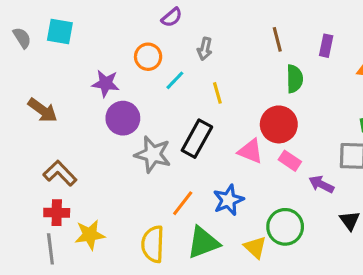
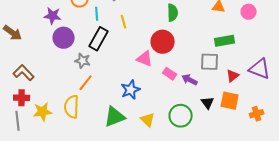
cyan line: (175, 80) -> (97, 14), turned -48
black rectangle: (197, 139) -> (99, 39), moved
gray star: (153, 154) -> (83, 61), size x0.7
pink rectangle: (290, 161) -> (170, 74), moved
orange line: (183, 203) -> (86, 83), moved
green circle: (285, 227) -> (181, 116), moved
yellow semicircle: (153, 244) -> (72, 107), moved

